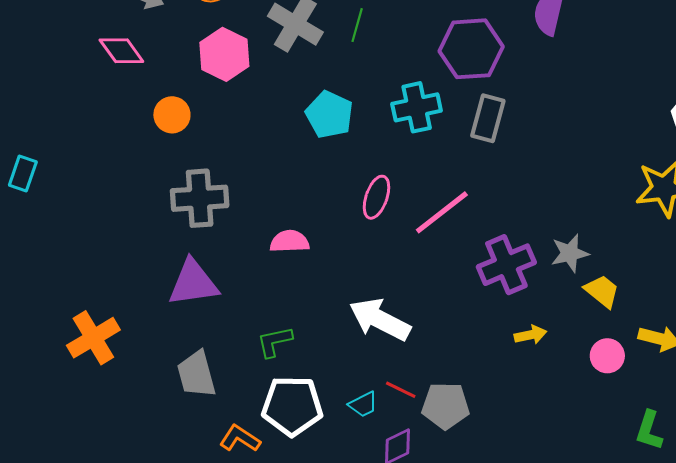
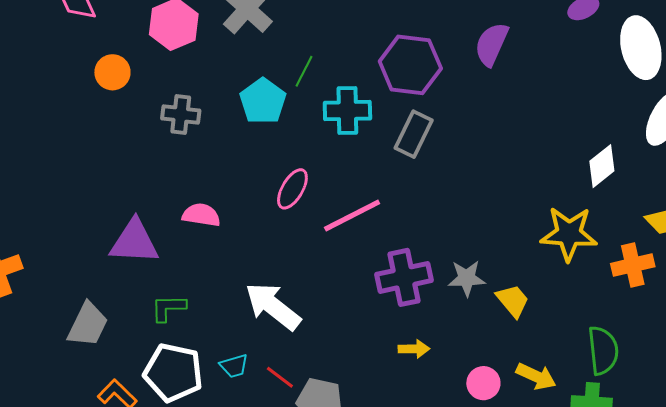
green line: (357, 25) -> (304, 71), moved
gray cross: (200, 198) -> (181, 114), moved, size x0.7
purple triangle: (193, 283) -> (134, 242), moved
yellow trapezoid: (602, 291) -> (513, 301), moved
gray trapezoid: (196, 374) -> (88, 325), turned -150
cyan trapezoid: (363, 404) -> (234, 366), moved

